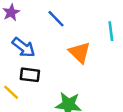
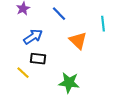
blue arrow: (24, 47) -> (33, 37), turned -72

